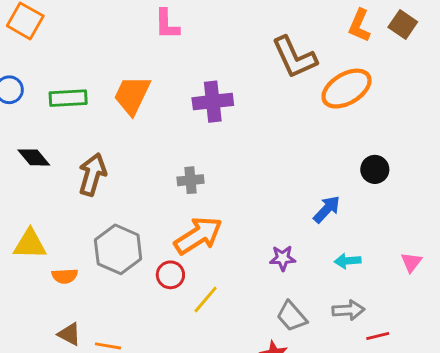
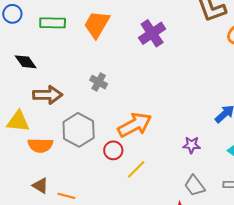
purple cross: (213, 102) -> (152, 33), turned -32
brown arrow: (92, 174) -> (48, 95), moved, turned 68
gray cross: (191, 180) -> (99, 82), moved, turned 30
orange semicircle: (65, 276) -> (40, 145), size x1.4

